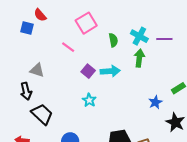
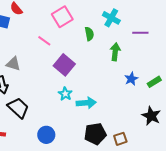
cyan cross: (139, 36) -> (111, 18), moved
purple square: (88, 71) -> (64, 65), size x1.5
cyan arrow: (110, 71) -> (86, 103), moved
blue star: (155, 102) -> (131, 79), moved

